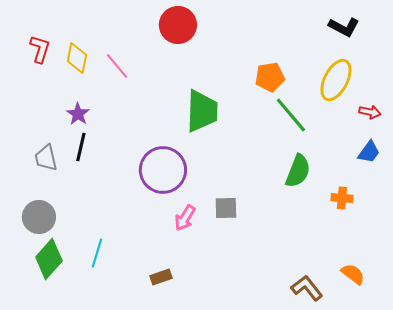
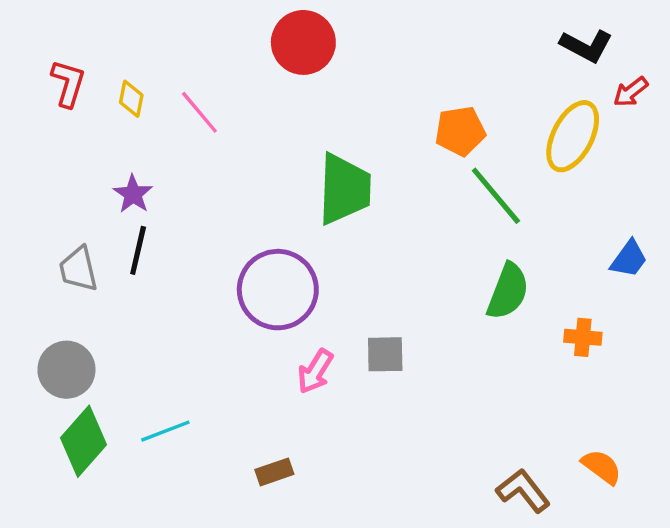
yellow diamond: (77, 58) -> (131, 99), size x0.7
red arrow: (370, 112) -> (631, 92), moved, turned 130
cyan line: (97, 253) -> (165, 431), turned 52

